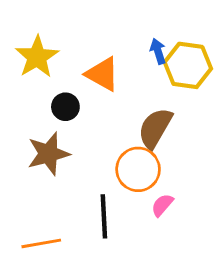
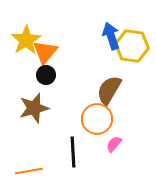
blue arrow: (158, 51) -> (111, 36), size x1.5
orange triangle: (102, 74) -> (45, 52), moved, turned 40

